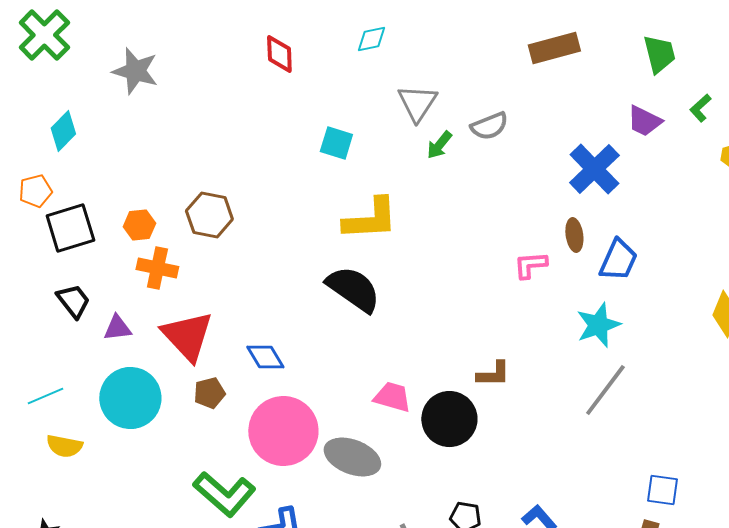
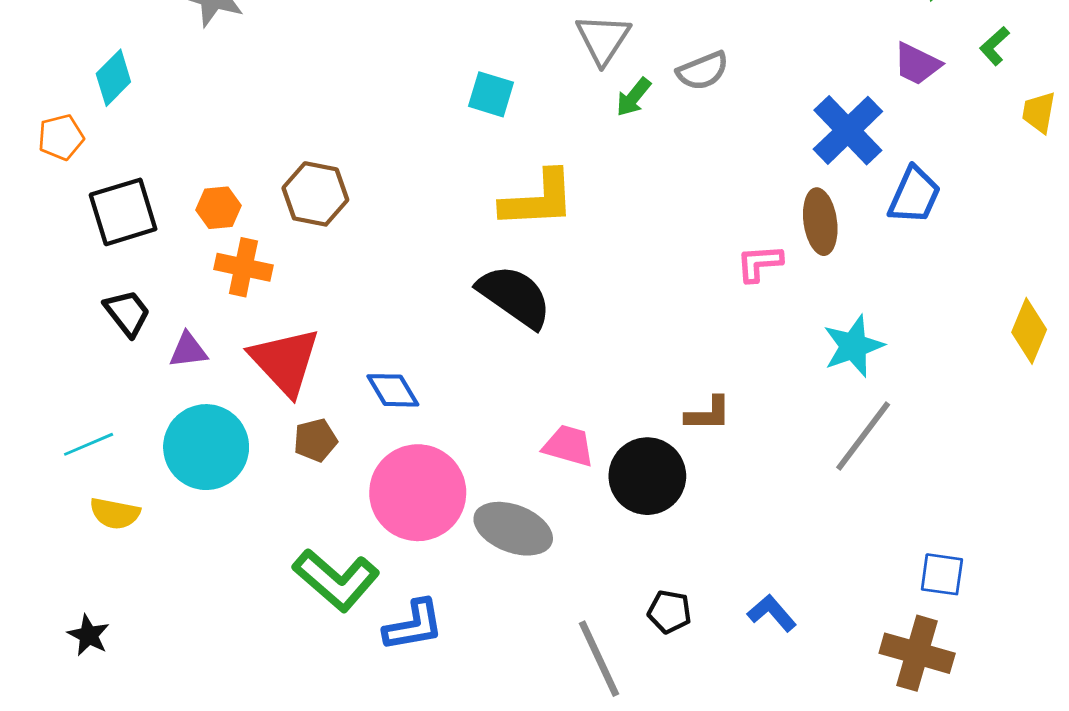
orange pentagon: (35, 191) -> (61, 137), moved
brown ellipse: (574, 235) -> (820, 222), size x1.4
blue trapezoid: (618, 260) -> (914, 195), moved

